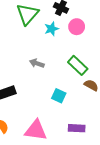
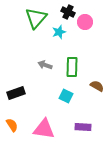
pink circle: (77, 27) -> (85, 22), moved
green rectangle: (78, 65) -> (72, 67), moved, turned 48

